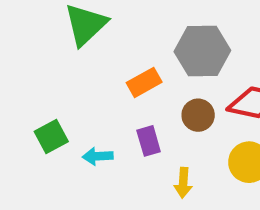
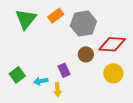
orange rectangle: (144, 82) -> (56, 16), moved
yellow arrow: (183, 183) -> (58, 90), moved

